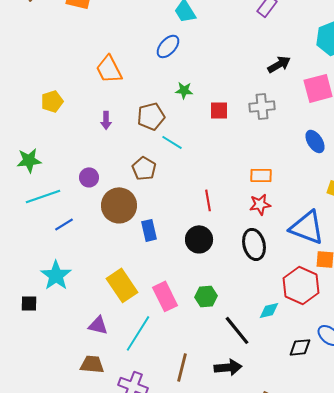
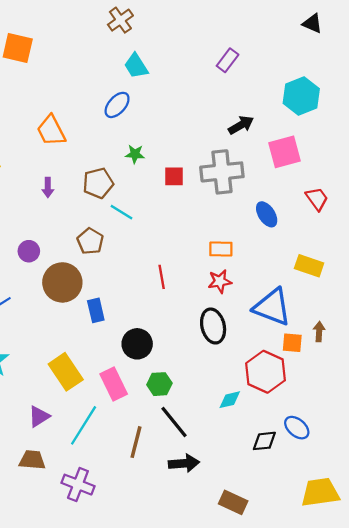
gray cross: (262, 106) -> (222, 172), size x1.5
blue ellipse: (315, 141) -> (267, 214), moved
black circle: (199, 239) -> (137, 344), moved
purple triangle: (98, 325) -> (39, 416), turned -45
black line: (237, 330) -> (174, 422), moved
brown line: (182, 367) -> (136, 442), moved

